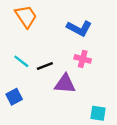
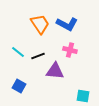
orange trapezoid: (26, 16) -> (40, 24), moved
blue square: (14, 97) -> (19, 86), moved, turned -32

